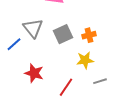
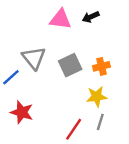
red star: (34, 73) -> (22, 112), moved
gray line: (100, 81) -> (100, 122), moved, turned -56

